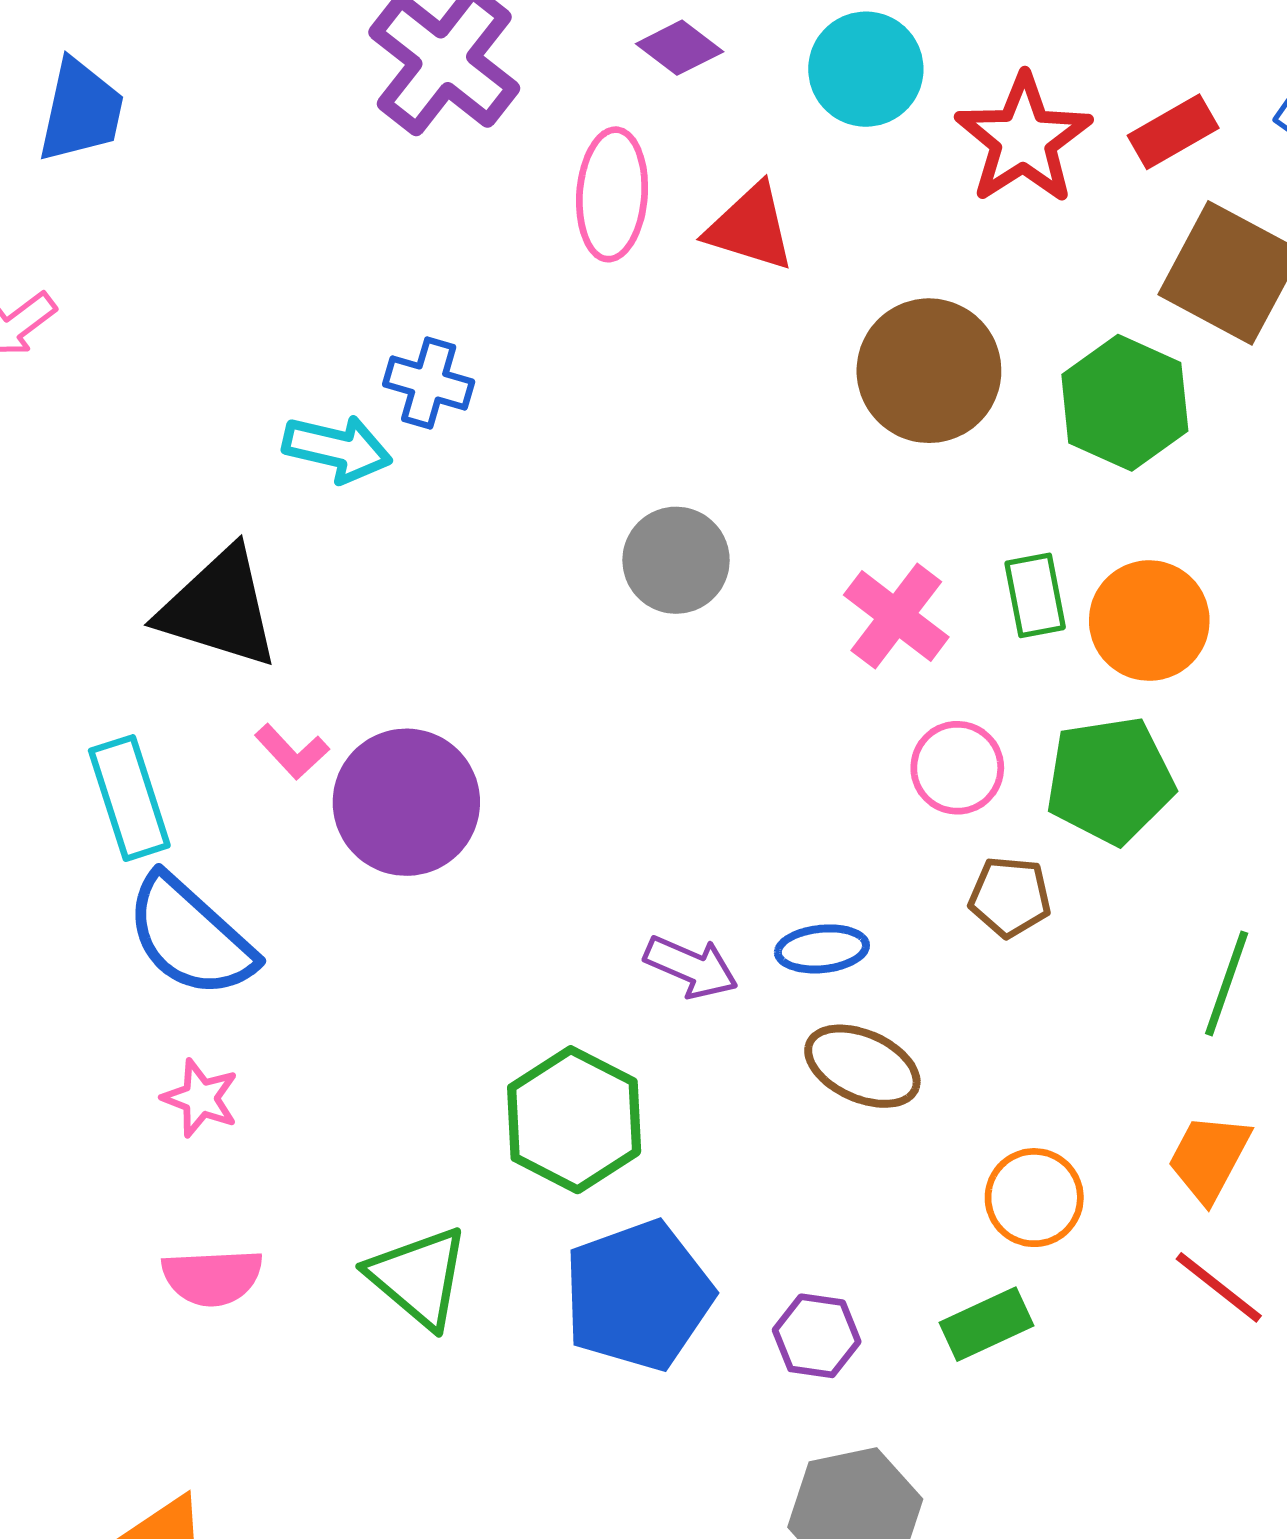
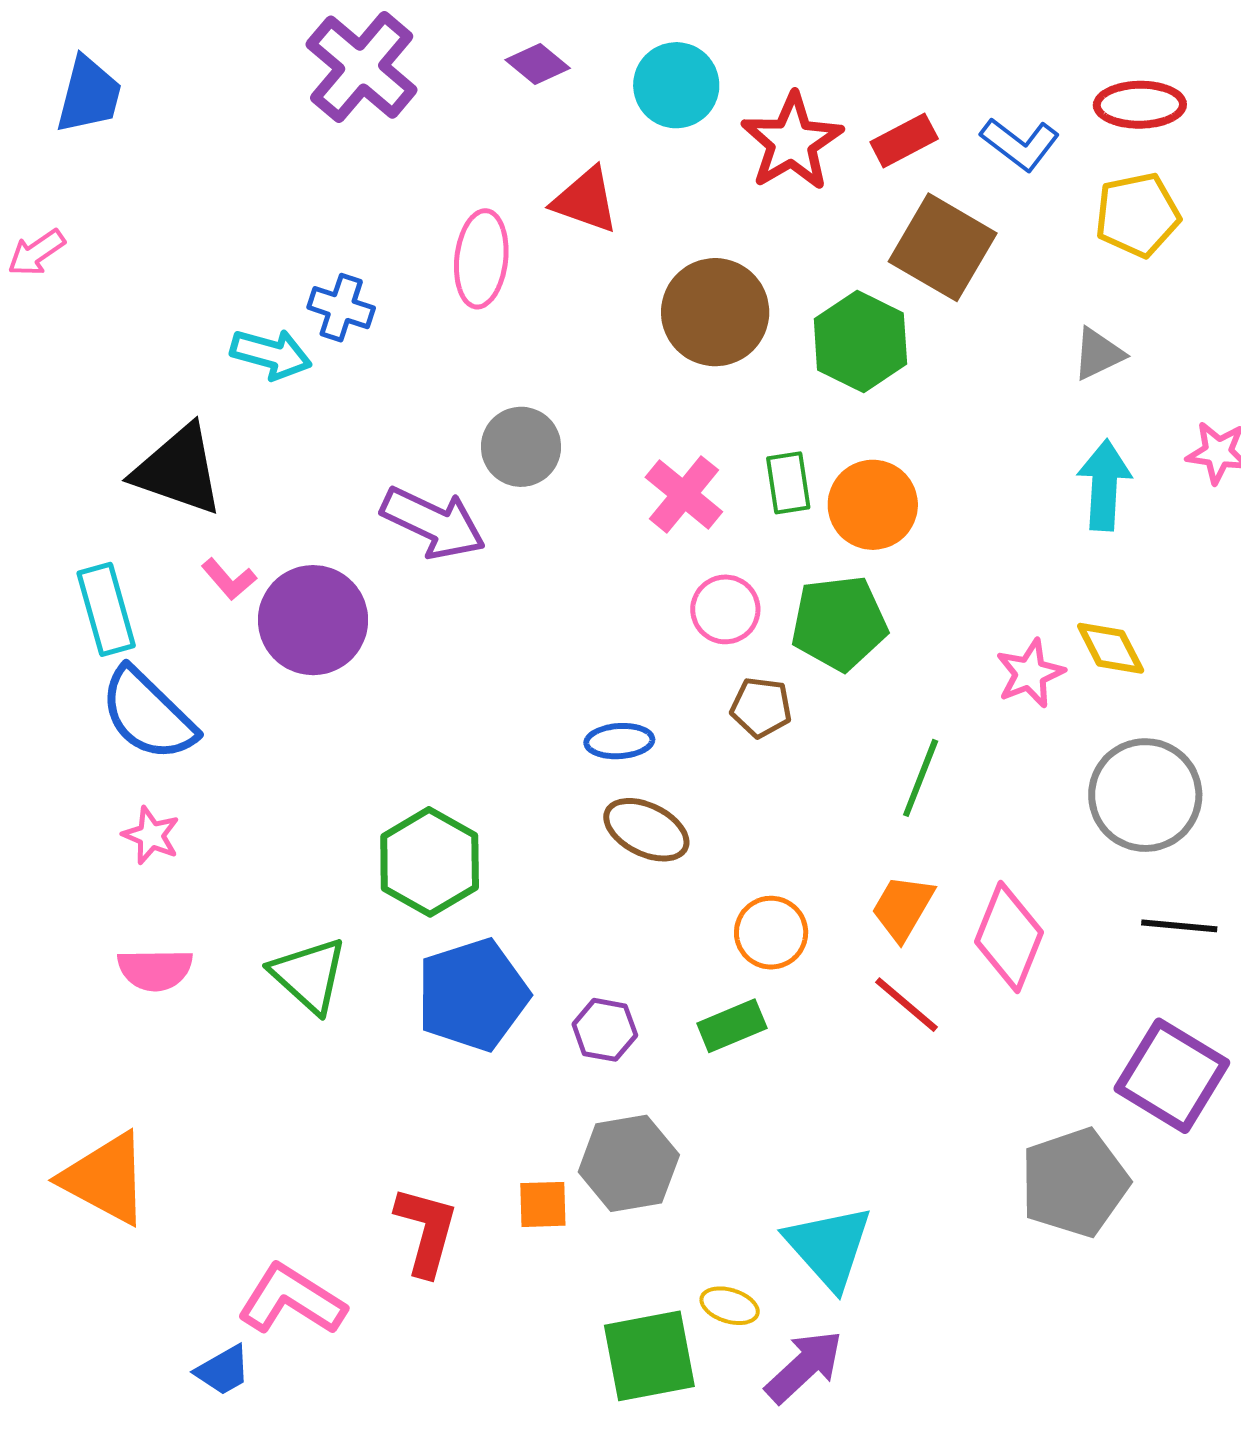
pink ellipse: (612, 194) -> (481, 259), moved
purple arrow: (691, 967) -> (433, 523), moved, size x1.5

